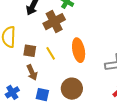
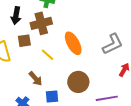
brown cross: (54, 22) -> (41, 23), turned 30
brown square: (30, 51) -> (24, 41), moved

